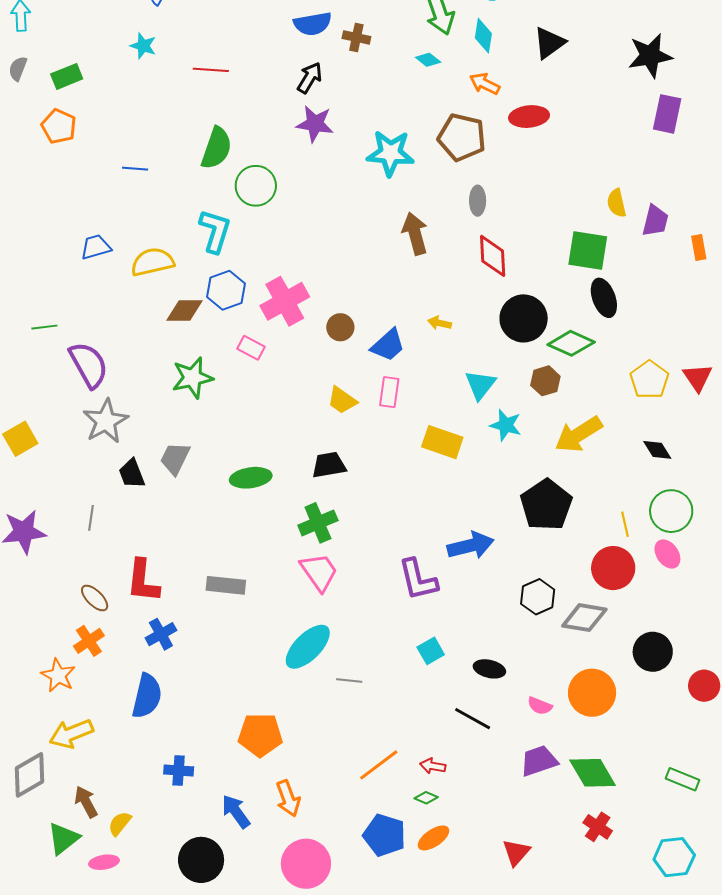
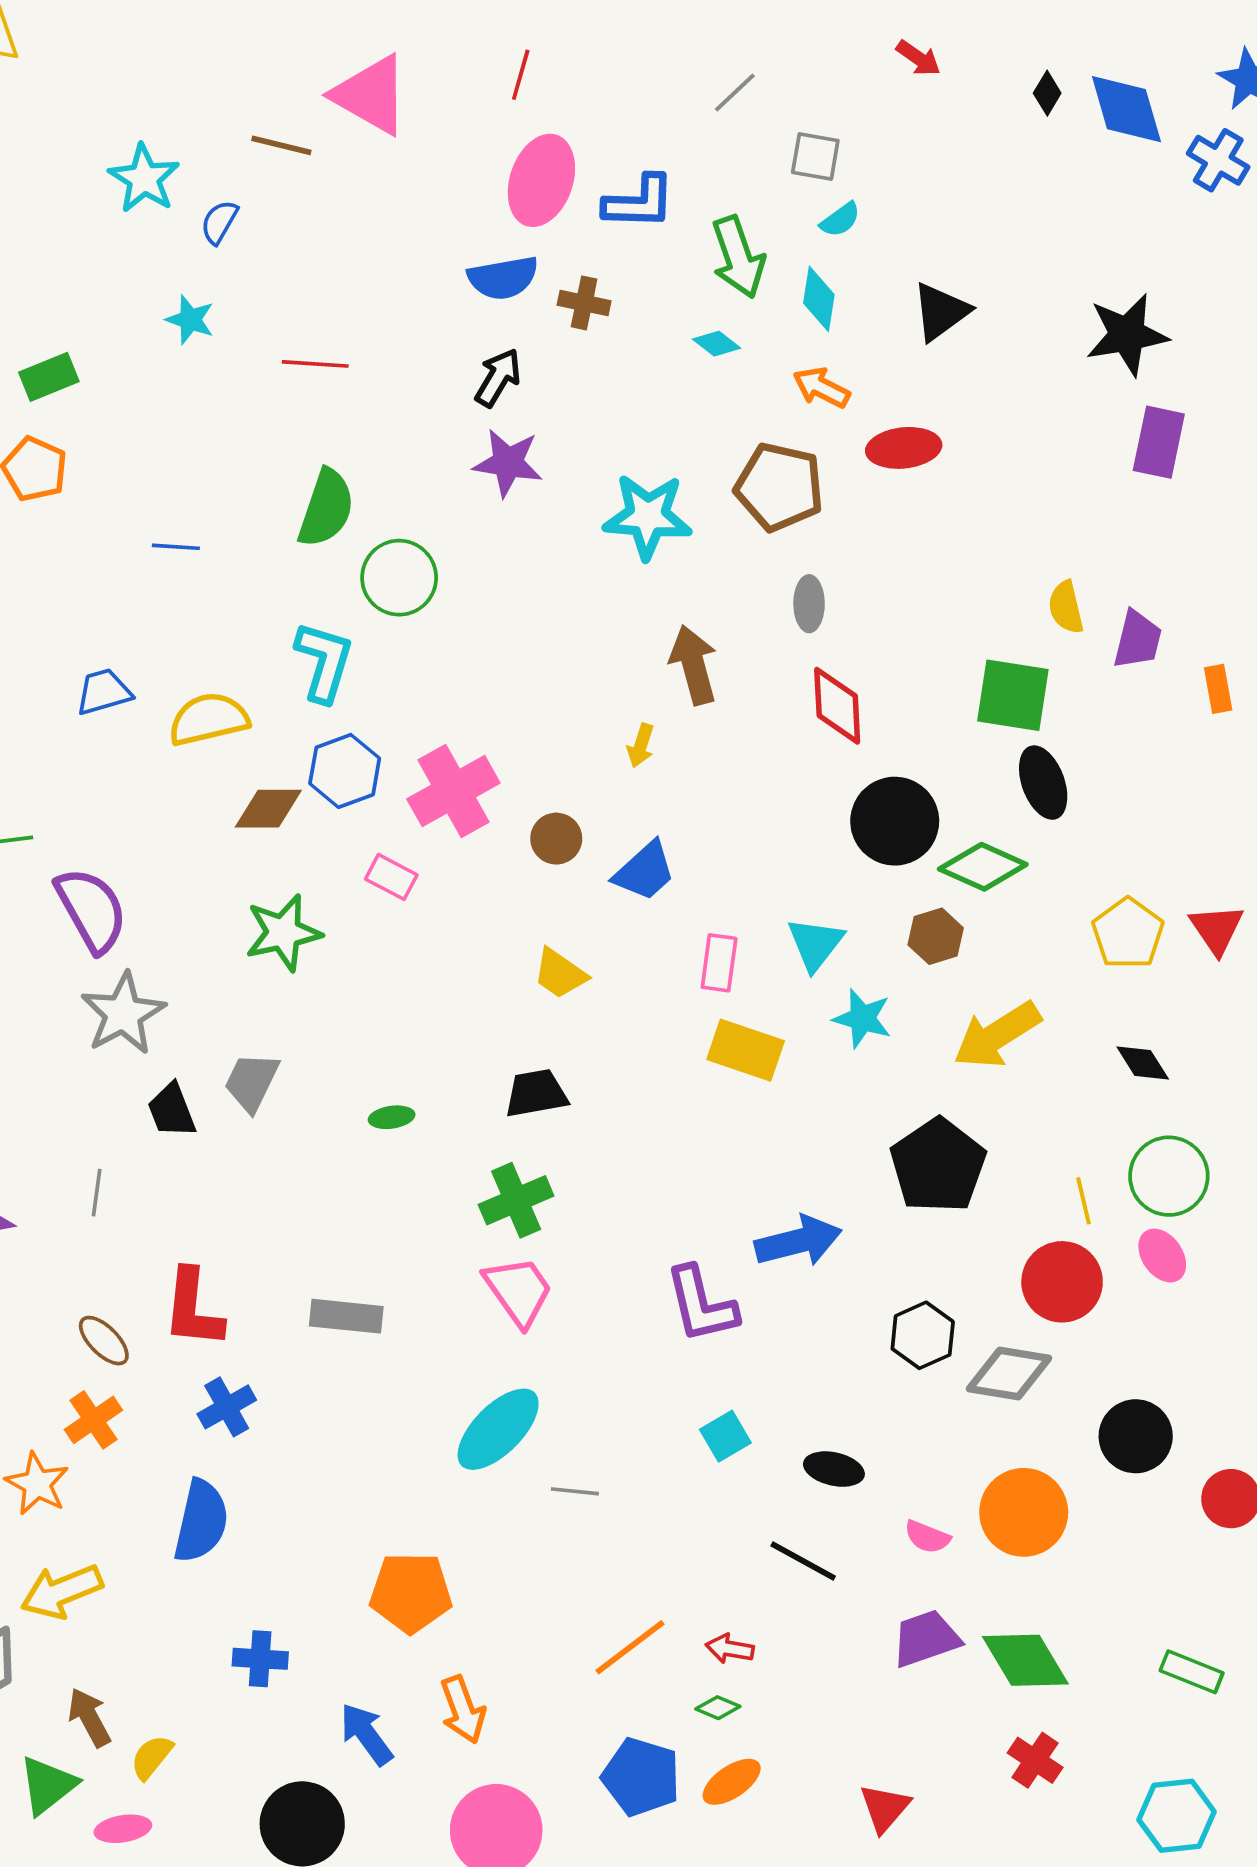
yellow arrow: (439, 323) -> (641, 745), moved, turned -85
pink rectangle: (389, 392) -> (719, 963), moved
green ellipse: (251, 478) -> (392, 1117), size x0.6

